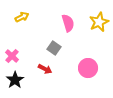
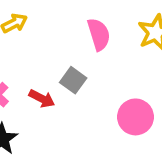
red arrow: (45, 69) -> (42, 99), moved

